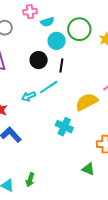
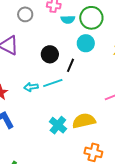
green circle: (79, 29) -> (91, 18), moved
cyan circle: (57, 41) -> (86, 43), moved
yellow semicircle: (87, 102) -> (84, 121), moved

